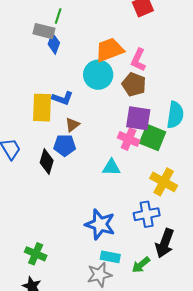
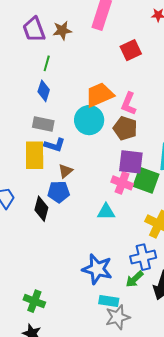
gray rectangle: (44, 31) -> (43, 124), moved
green arrow: (141, 265) -> (135, 279), moved
gray star: (99, 275) -> (118, 317), moved

